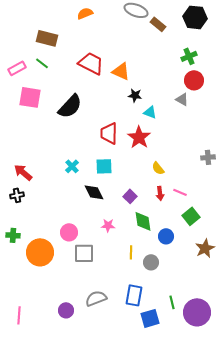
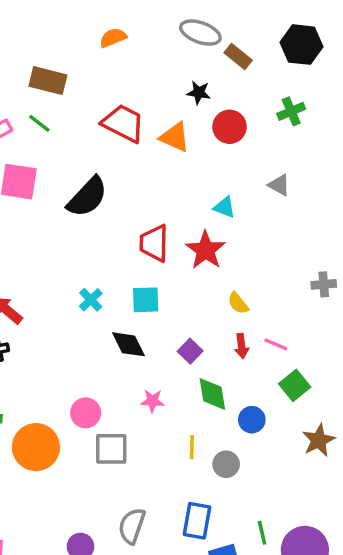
red circle: (194, 80) -> (230, 127), moved
black star: (135, 95) -> (199, 93), moved
gray semicircle: (96, 298) -> (132, 526), turned -50

